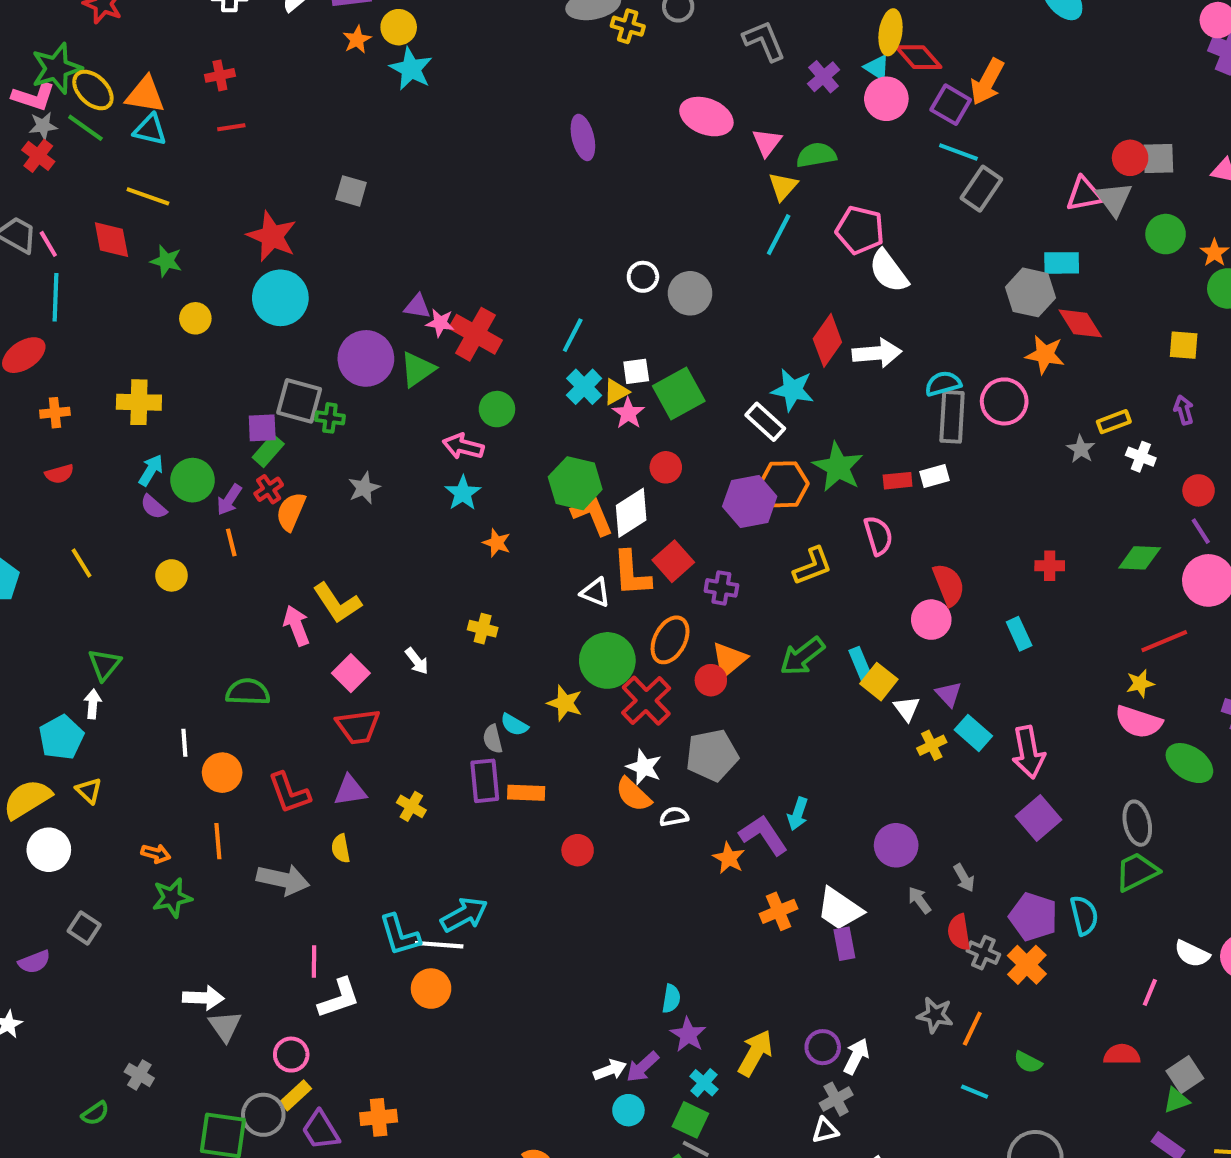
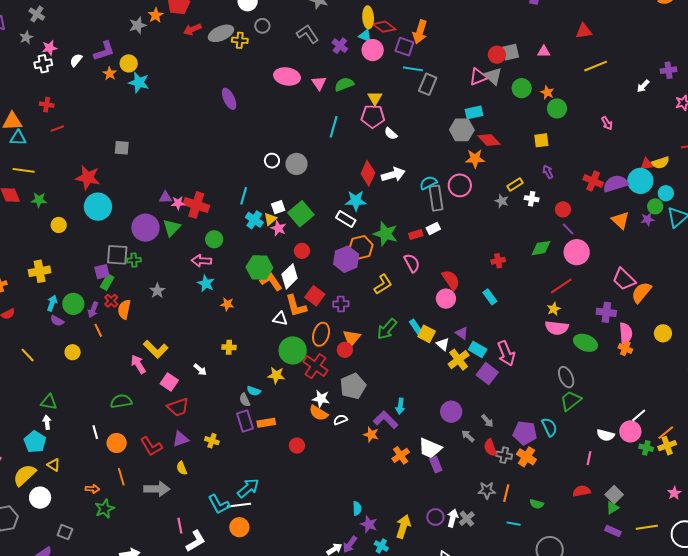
red cross: (220, 75) -> (47, 105), turned 32
yellow triangle: (783, 186) -> (375, 98), moved
white semicircle: (889, 271) -> (391, 134), size x0.6
green triangle: (105, 664) -> (49, 402), turned -48
yellow cross: (932, 745) -> (459, 360), size x1.5
purple square: (1038, 818) -> (487, 374), moved
gray cross: (836, 1099) -> (467, 519), moved

